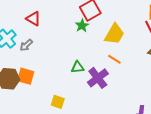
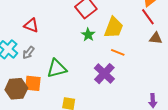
green star: (82, 26) -> (88, 35), moved
green triangle: (78, 67) -> (57, 68), moved, size x1.5

